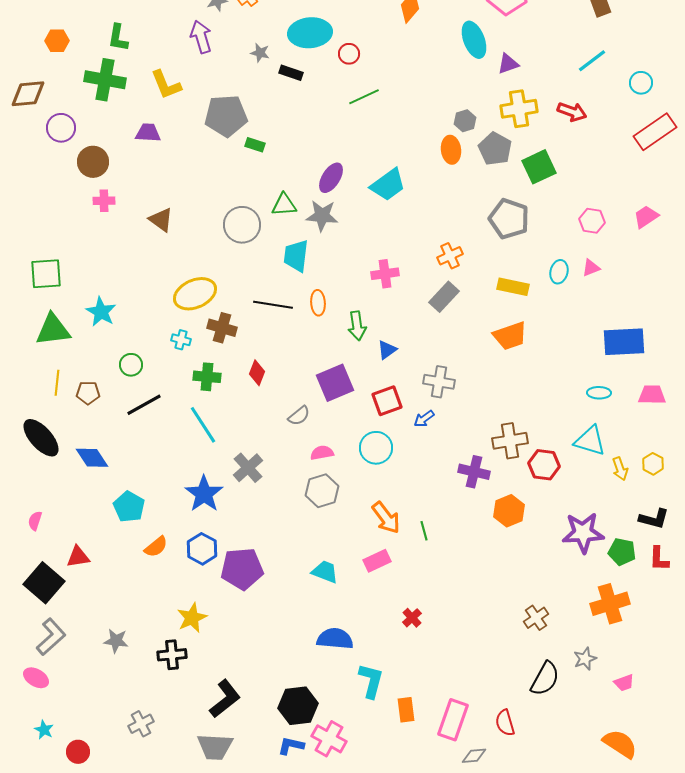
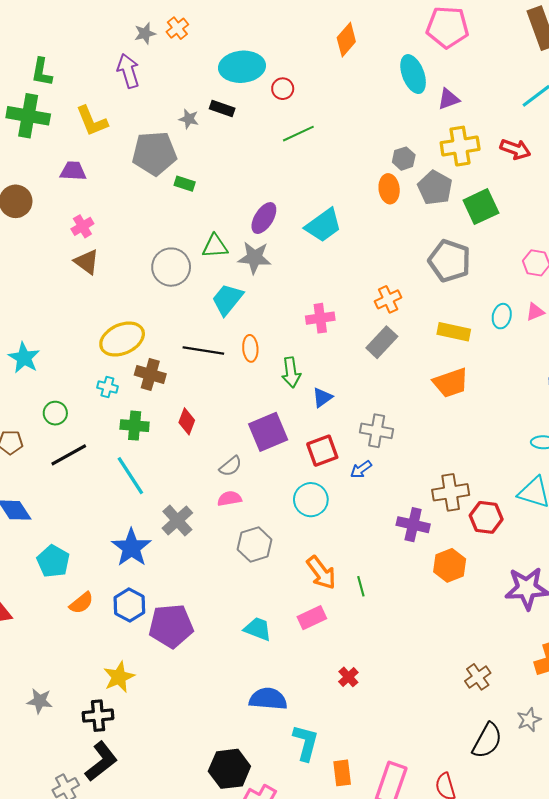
gray star: (260, 53) -> (189, 119), moved
pink cross: (104, 201) -> (82, 226), moved, turned -30
cyan trapezoid: (296, 256) -> (227, 299), turned 32
pink semicircle: (322, 453) -> (229, 499), moved
black L-shape: (225, 699) -> (101, 761), moved

